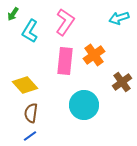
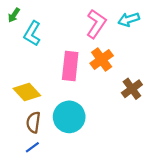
pink L-shape: (65, 22) -> (96, 24), moved
cyan circle: (84, 105) -> (69, 117), moved

